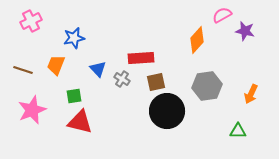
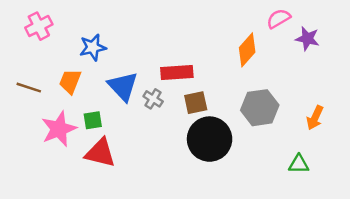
blue triangle: (98, 69) -> (123, 86), size x1.5
pink star: (32, 110) -> (59, 129), moved

